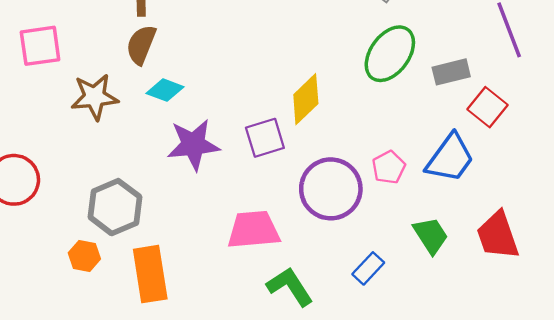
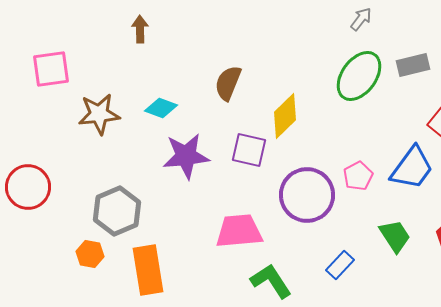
brown semicircle: (141, 45) -> (228, 83), moved
gray rectangle: (451, 72) -> (413, 65), moved
purple square: (265, 138) -> (249, 150), turned 30

